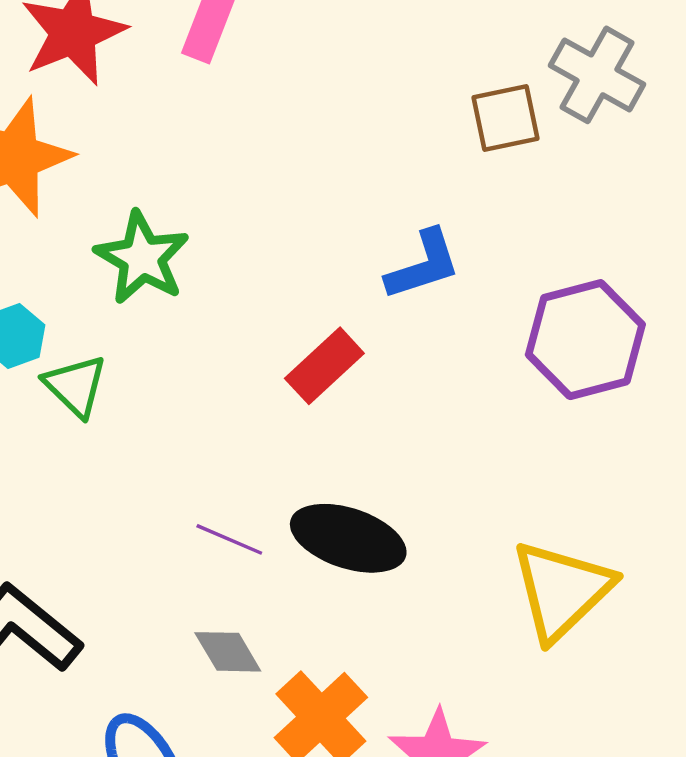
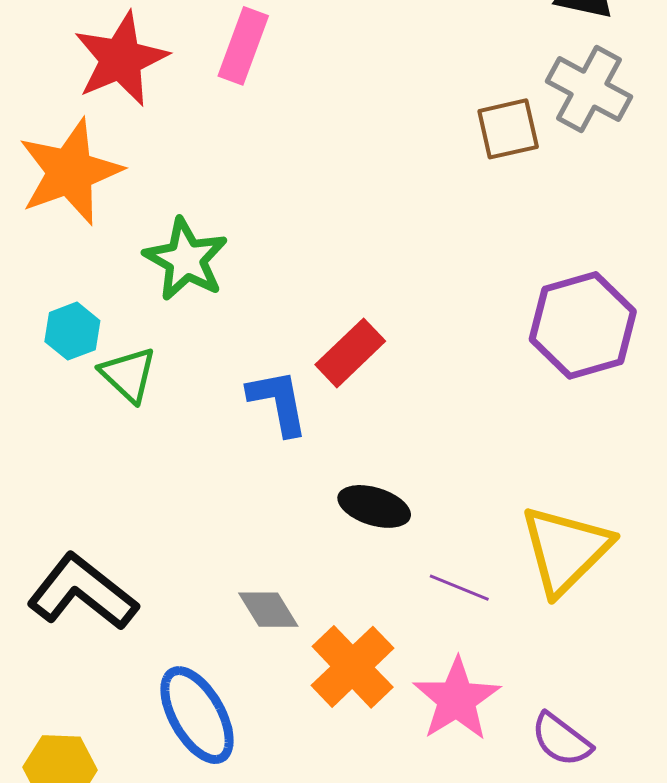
blue L-shape: (423, 265) -> (278, 402), moved, turned -82
black ellipse: (348, 538) -> (374, 506), size x0.7
purple line: (229, 539) -> (459, 588), moved

